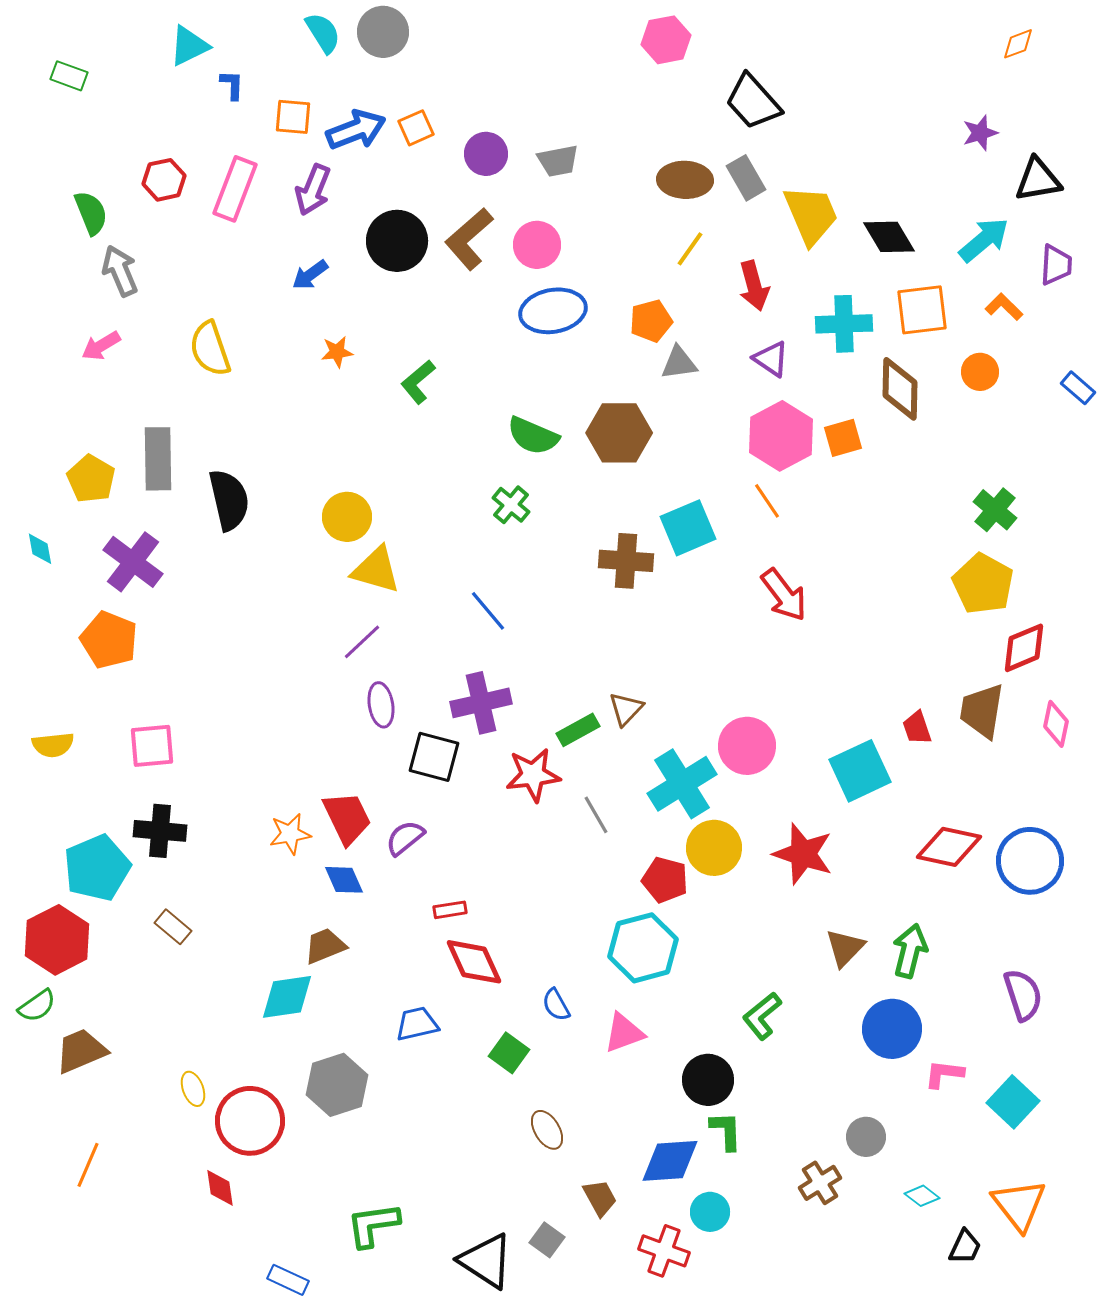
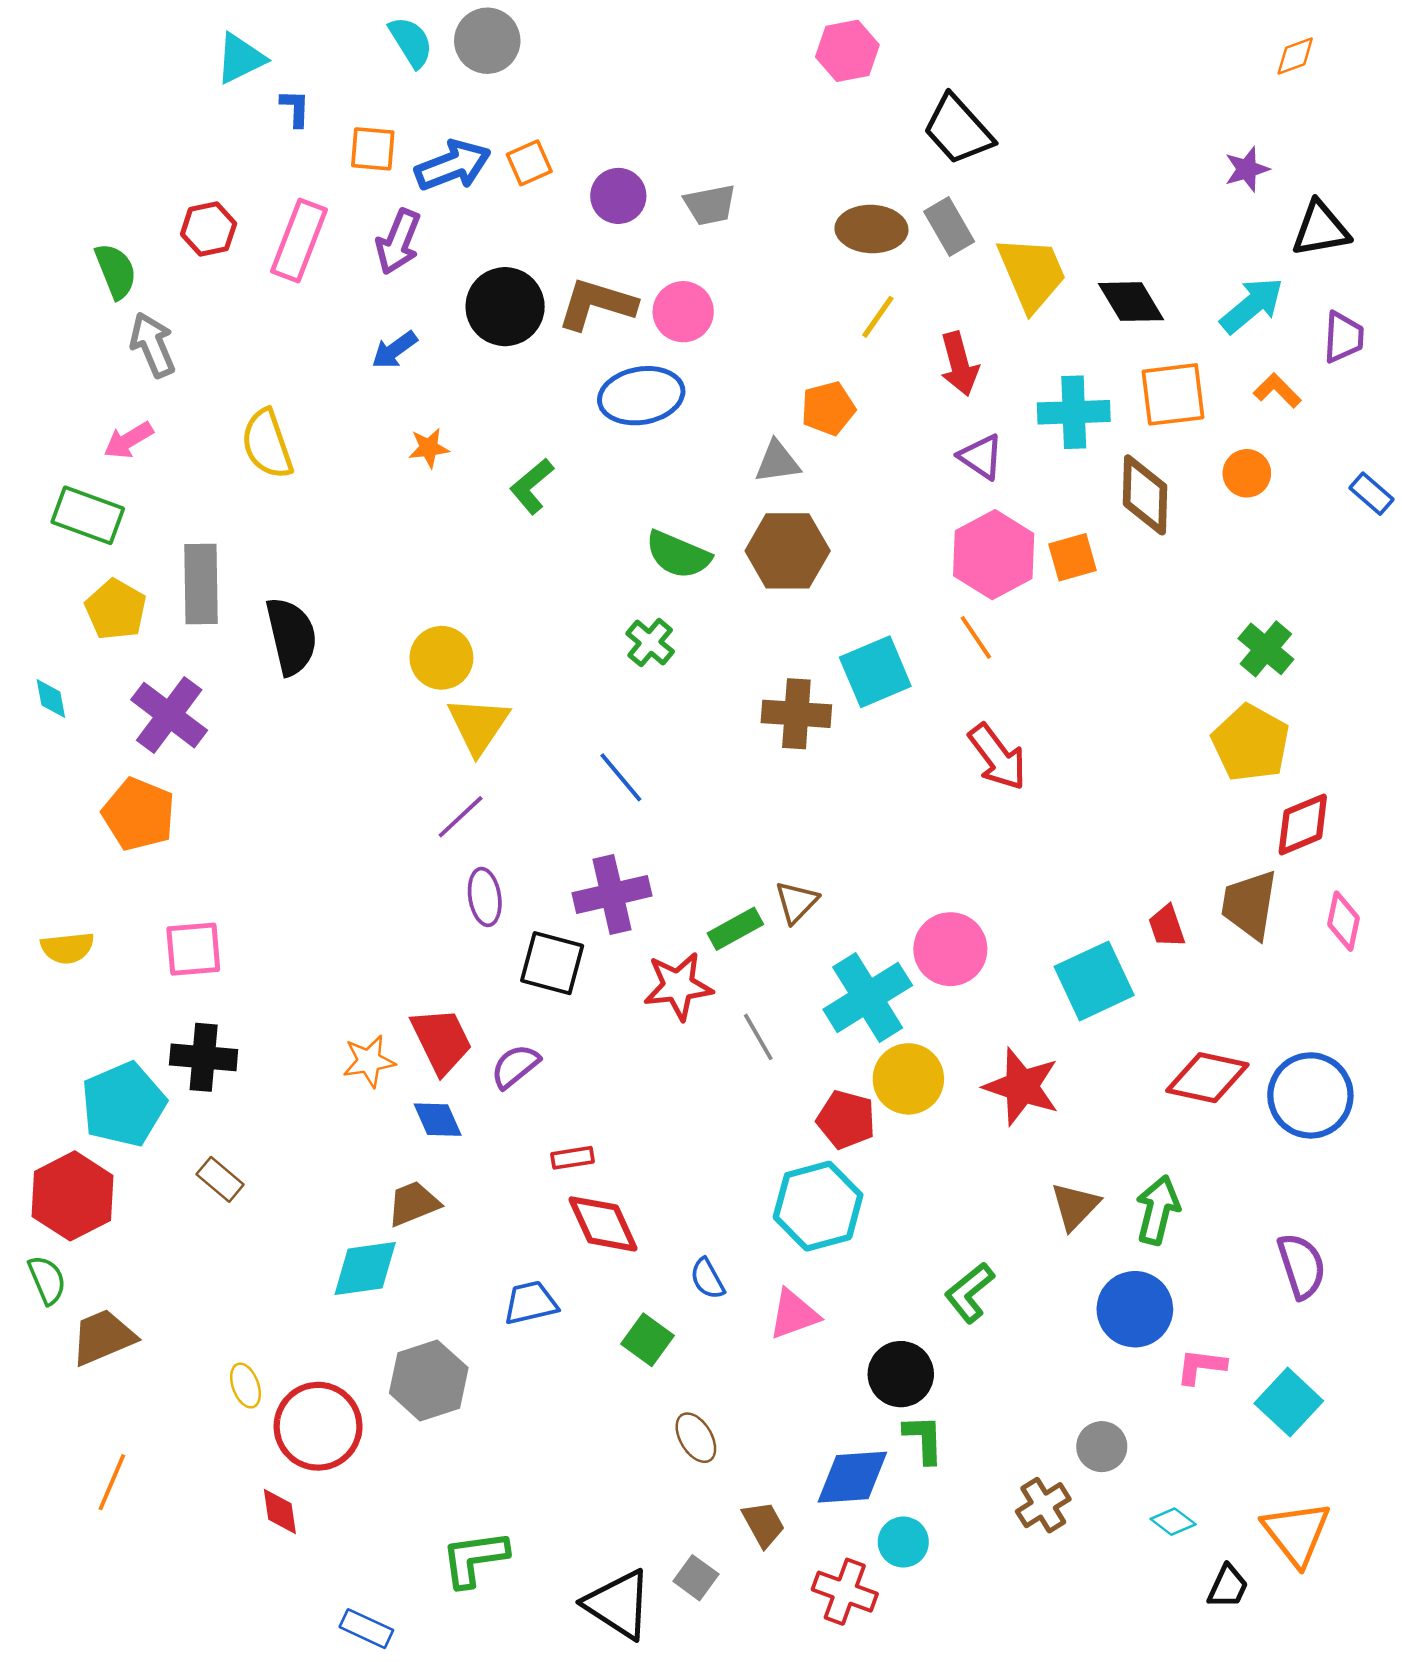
green rectangle: (69, 76) -> (88, 515), moved, size x1.5
brown L-shape: (469, 239) -> (597, 304), turned 58
blue ellipse: (553, 311) -> (641, 396), moved
gray triangle: (679, 363) -> (777, 462), moved
yellow triangle: (376, 570) -> (478, 725), turned 48
green semicircle: (37, 1006) -> (47, 1280), turned -78

